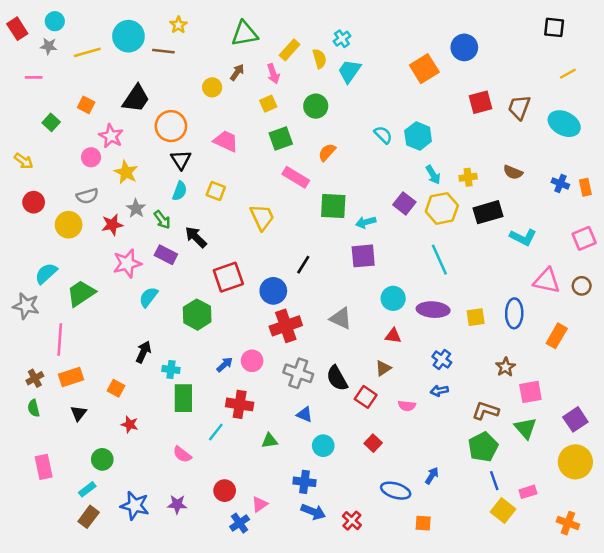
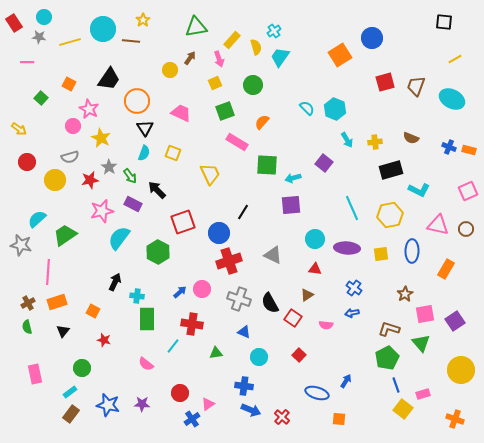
orange rectangle: (585, 187) -> (469, 150), turned -64
yellow hexagon: (442, 208) -> (390, 215), moved
cyan semicircle: (148, 297) -> (119, 238), size x1.4
purple square: (575, 419) -> (455, 321), moved

